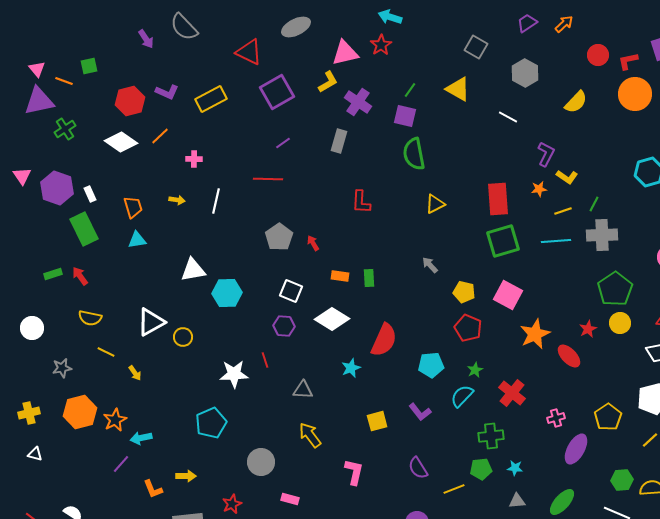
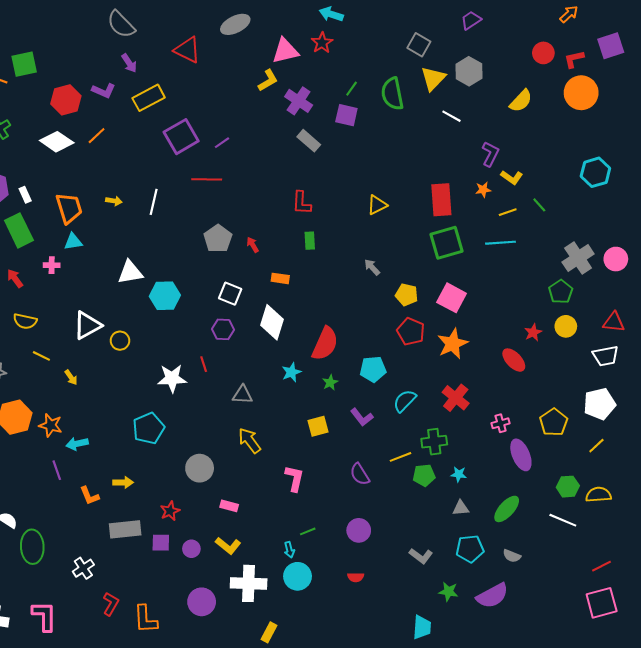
orange arrow: (564, 24) -> (569, 14), moved
purple arrow: (146, 39) -> (129, 63), moved
green square: (89, 66) -> (24, 64), size x1.5
yellow triangle: (458, 89) -> (433, 78), moved, turned 44
purple square: (277, 92) -> (181, 137), moved
gray rectangle: (339, 141) -> (309, 141), moved, turned -65
green semicircle: (414, 154) -> (392, 94), moved
pink cross: (194, 159) -> (52, 265), moved
green line: (594, 204) -> (539, 205), turned -70
orange trapezoid: (133, 207) -> (69, 208), size x1.4
gray cross: (602, 235) -> (578, 258), moved, turned -32
green rectangle: (369, 278) -> (310, 241), moved
green pentagon: (615, 289) -> (561, 292), size x0.7
white diamond: (332, 319) -> (272, 322), turned 76
orange star: (535, 334) -> (453, 344), moved
green star: (475, 370) -> (330, 382), moved
orange star: (115, 420) -> (51, 425), turned -30
purple ellipse: (576, 449) -> (521, 455), turned -52
purple line: (121, 464) -> (57, 470), turned -60
yellow line: (454, 489) -> (401, 457), moved

